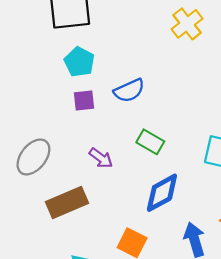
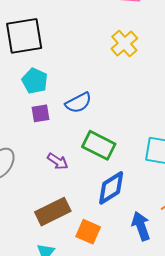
green rectangle: (150, 142) -> (99, 145), size x1.4
brown rectangle: (67, 202) -> (53, 212), moved

